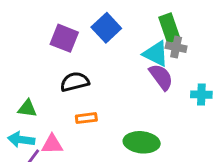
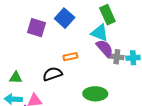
gray cross: (176, 47) -> (117, 57), moved
black semicircle: (75, 82) -> (52, 74), moved
orange rectangle: (86, 118) -> (70, 57), moved

